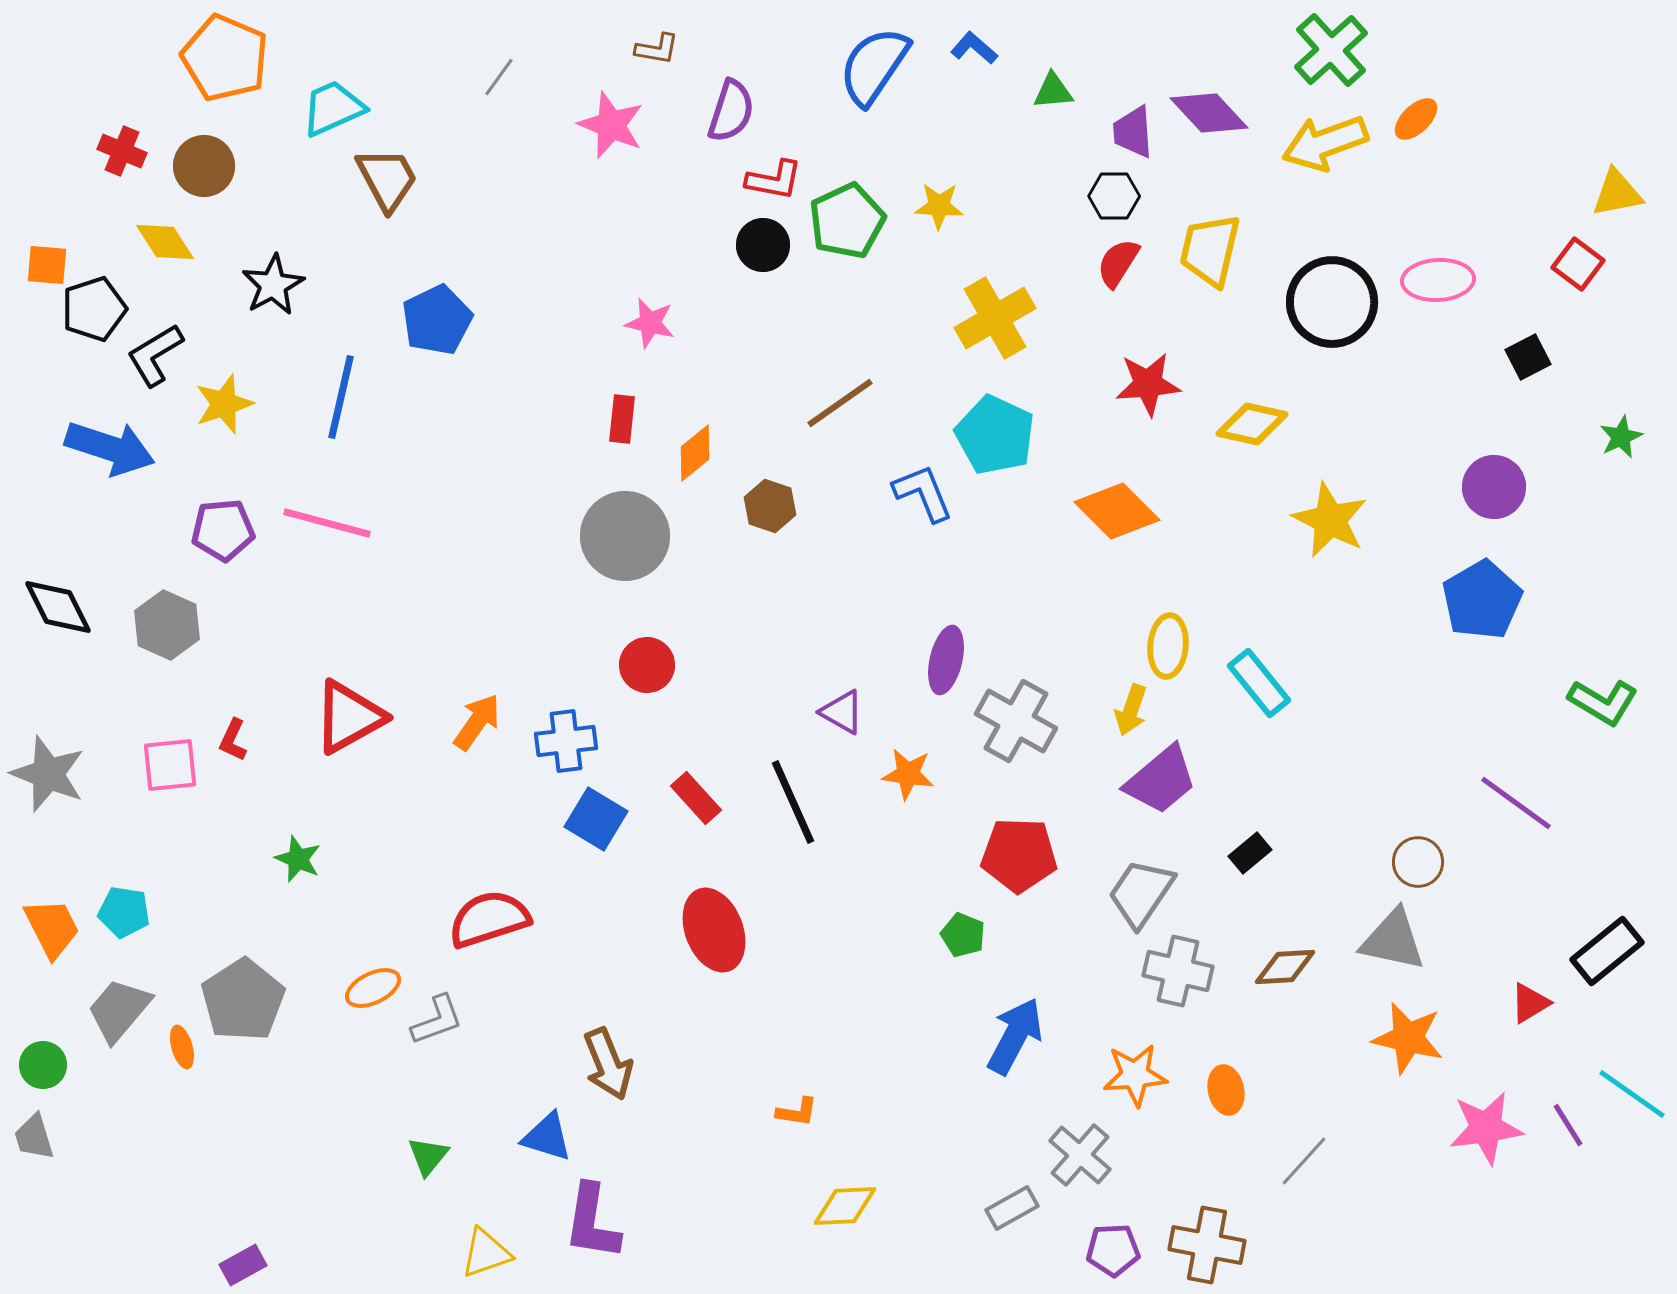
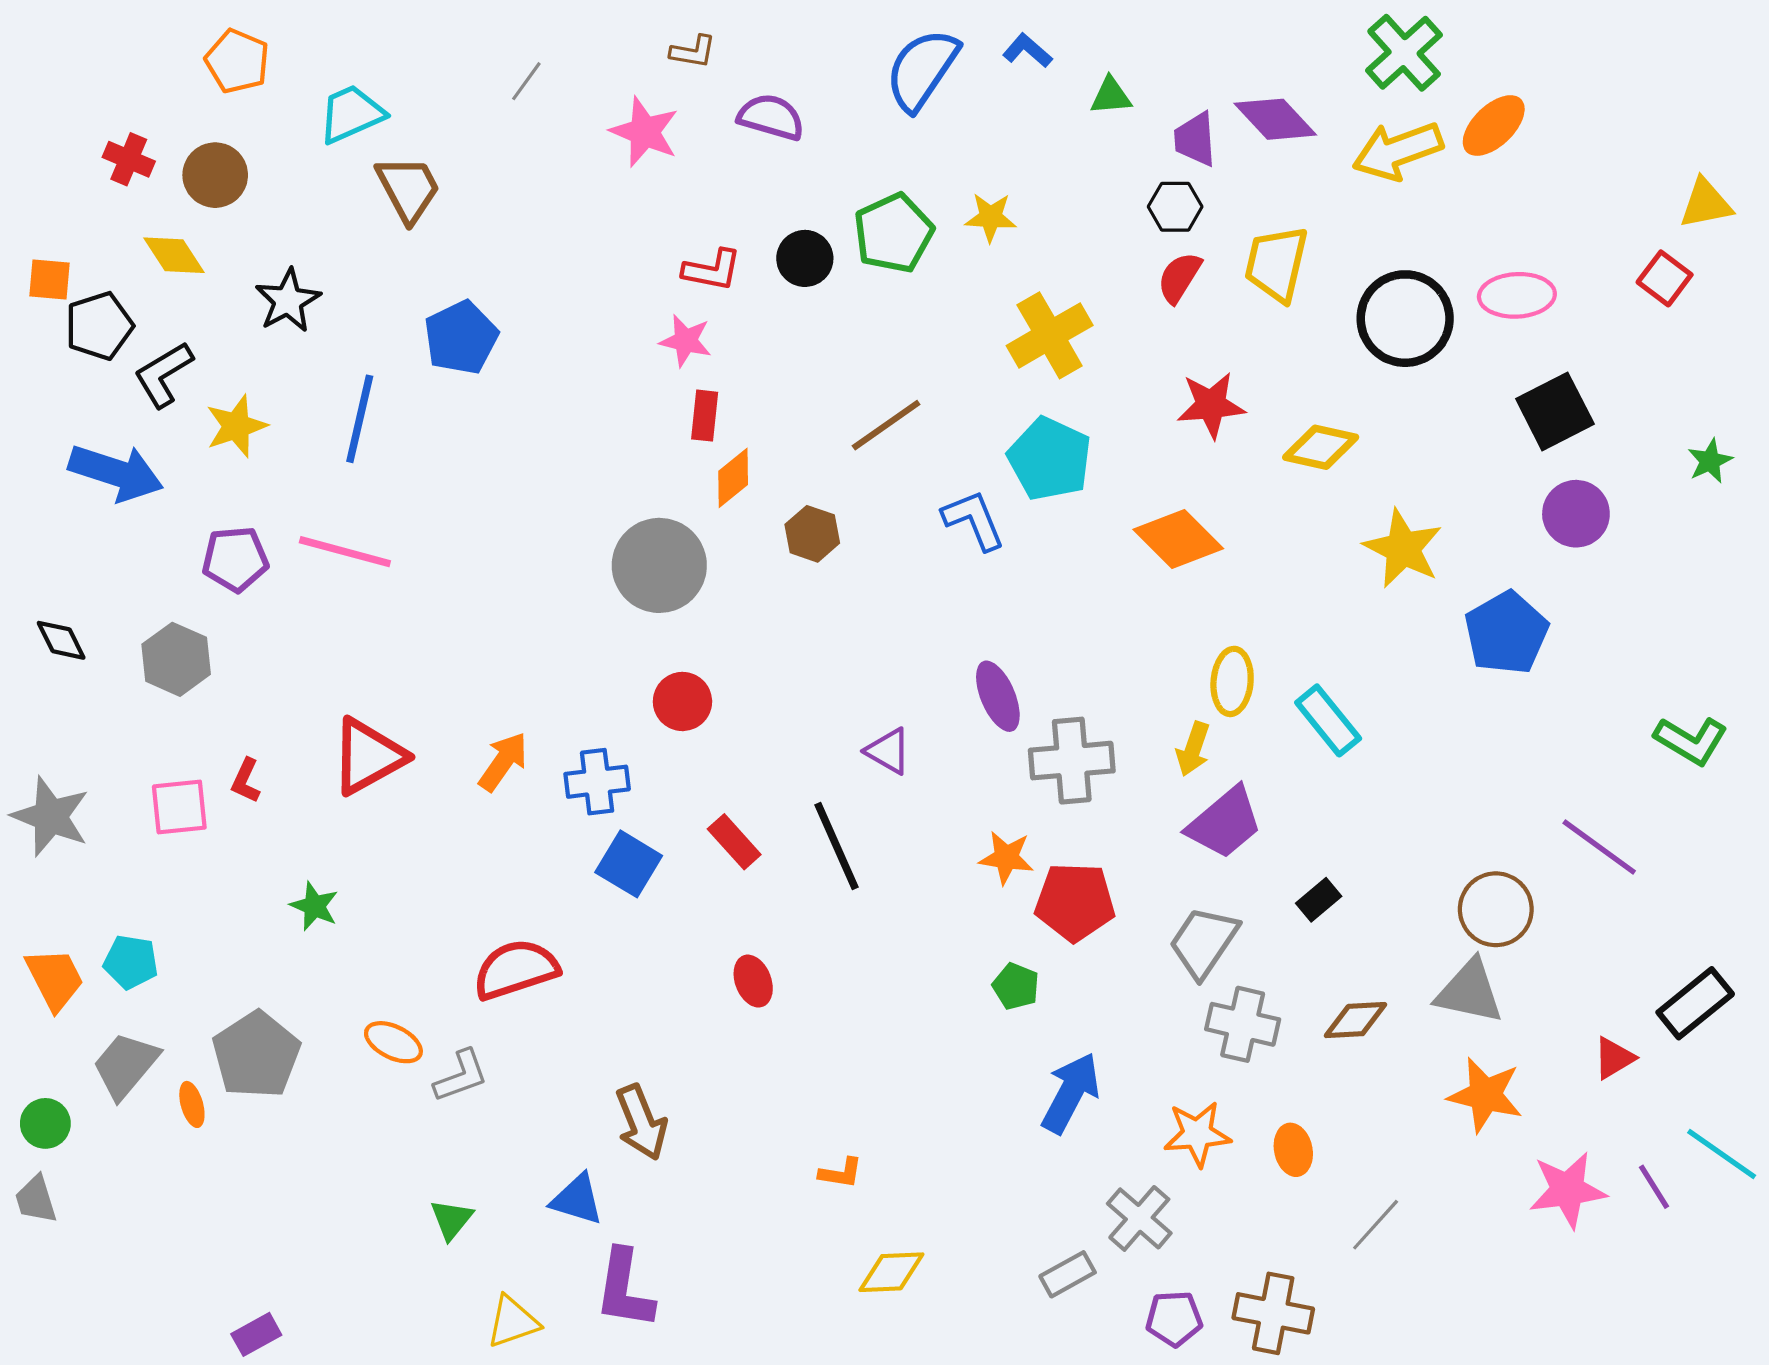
orange pentagon: (225, 58) -> (237, 61), size x0.7
purple semicircle: (731, 111) -> (771, 117), turned -92
orange ellipse: (1416, 119) -> (1494, 126), size x1.4
red L-shape: (774, 180) -> (712, 270), moved
black square: (1528, 357) -> (1555, 411), moved, size x1.6
red rectangle: (622, 419) -> (705, 416), moved
blue pentagon: (1482, 600) -> (1506, 633), moved
black diamond: (58, 607) -> (61, 640), size x0.7
purple ellipse: (946, 660) -> (998, 696), turned -36
gray cross: (1016, 721) -> (1072, 761), turned -34
orange star: (908, 774) -> (1006, 858), moved
brown circle: (1418, 862) -> (1496, 909), size x1.4
red ellipse: (714, 930) -> (753, 981), size x0.6
orange ellipse: (373, 988) -> (393, 1042), turned 52

